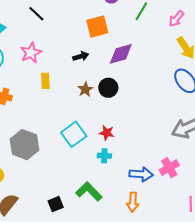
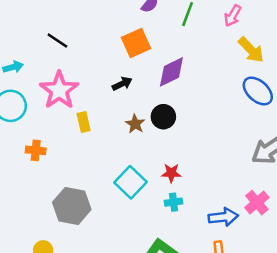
pink star: (31, 53) -> (59, 90), size x1.4

